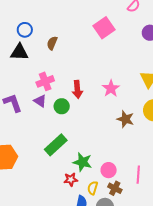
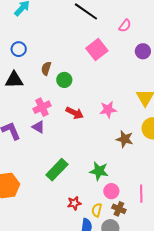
blue circle: (25, 30) -> (19, 49), moved
pink star: (111, 88) -> (108, 110), turned 30
red arrow: (77, 89) -> (75, 113), turned -54
green circle: (62, 106) -> (64, 80), moved
green star: (82, 162) -> (99, 171), moved

